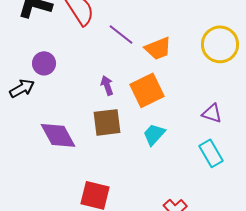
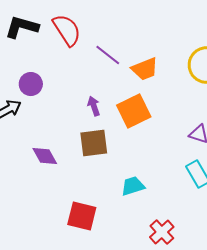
cyan trapezoid: (154, 134) -> (133, 186), moved, turned 30
purple diamond: (58, 135) -> (45, 156), size x0.7

